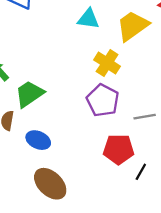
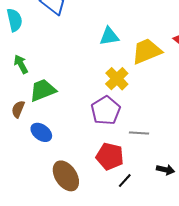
cyan triangle: (88, 19) -> (109, 36), turned -30
brown ellipse: (50, 184) -> (66, 176), moved

